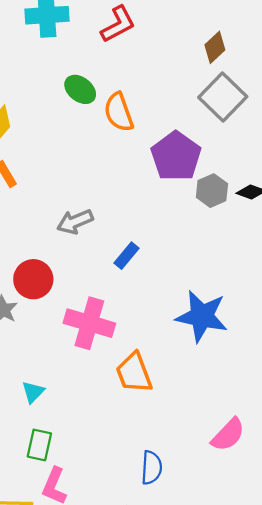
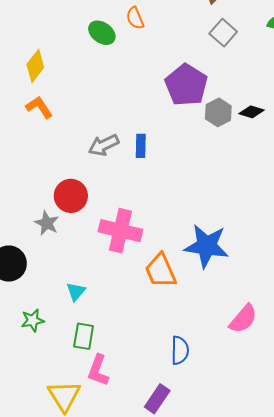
gray square: (223, 97) -> (223, 33), size x0.7
orange semicircle: (119, 112) -> (135, 18), moved, size x0.7
blue rectangle: (127, 256) -> (141, 146), moved, turned -35
blue star: (202, 316) -> (207, 246), moved

